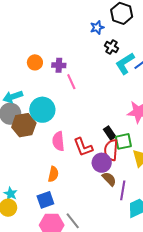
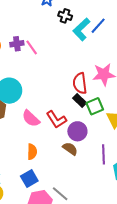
pink line: (71, 82) -> (32, 47), moved
pink semicircle: (58, 141) -> (31, 118), turned -30
red semicircle: (111, 150) -> (80, 83), moved
brown semicircle: (109, 179) -> (70, 149), moved

